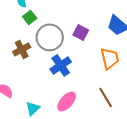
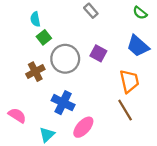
blue cross: (61, 65) -> (63, 103), moved, turned -30
brown line: (106, 97) -> (125, 110), moved

